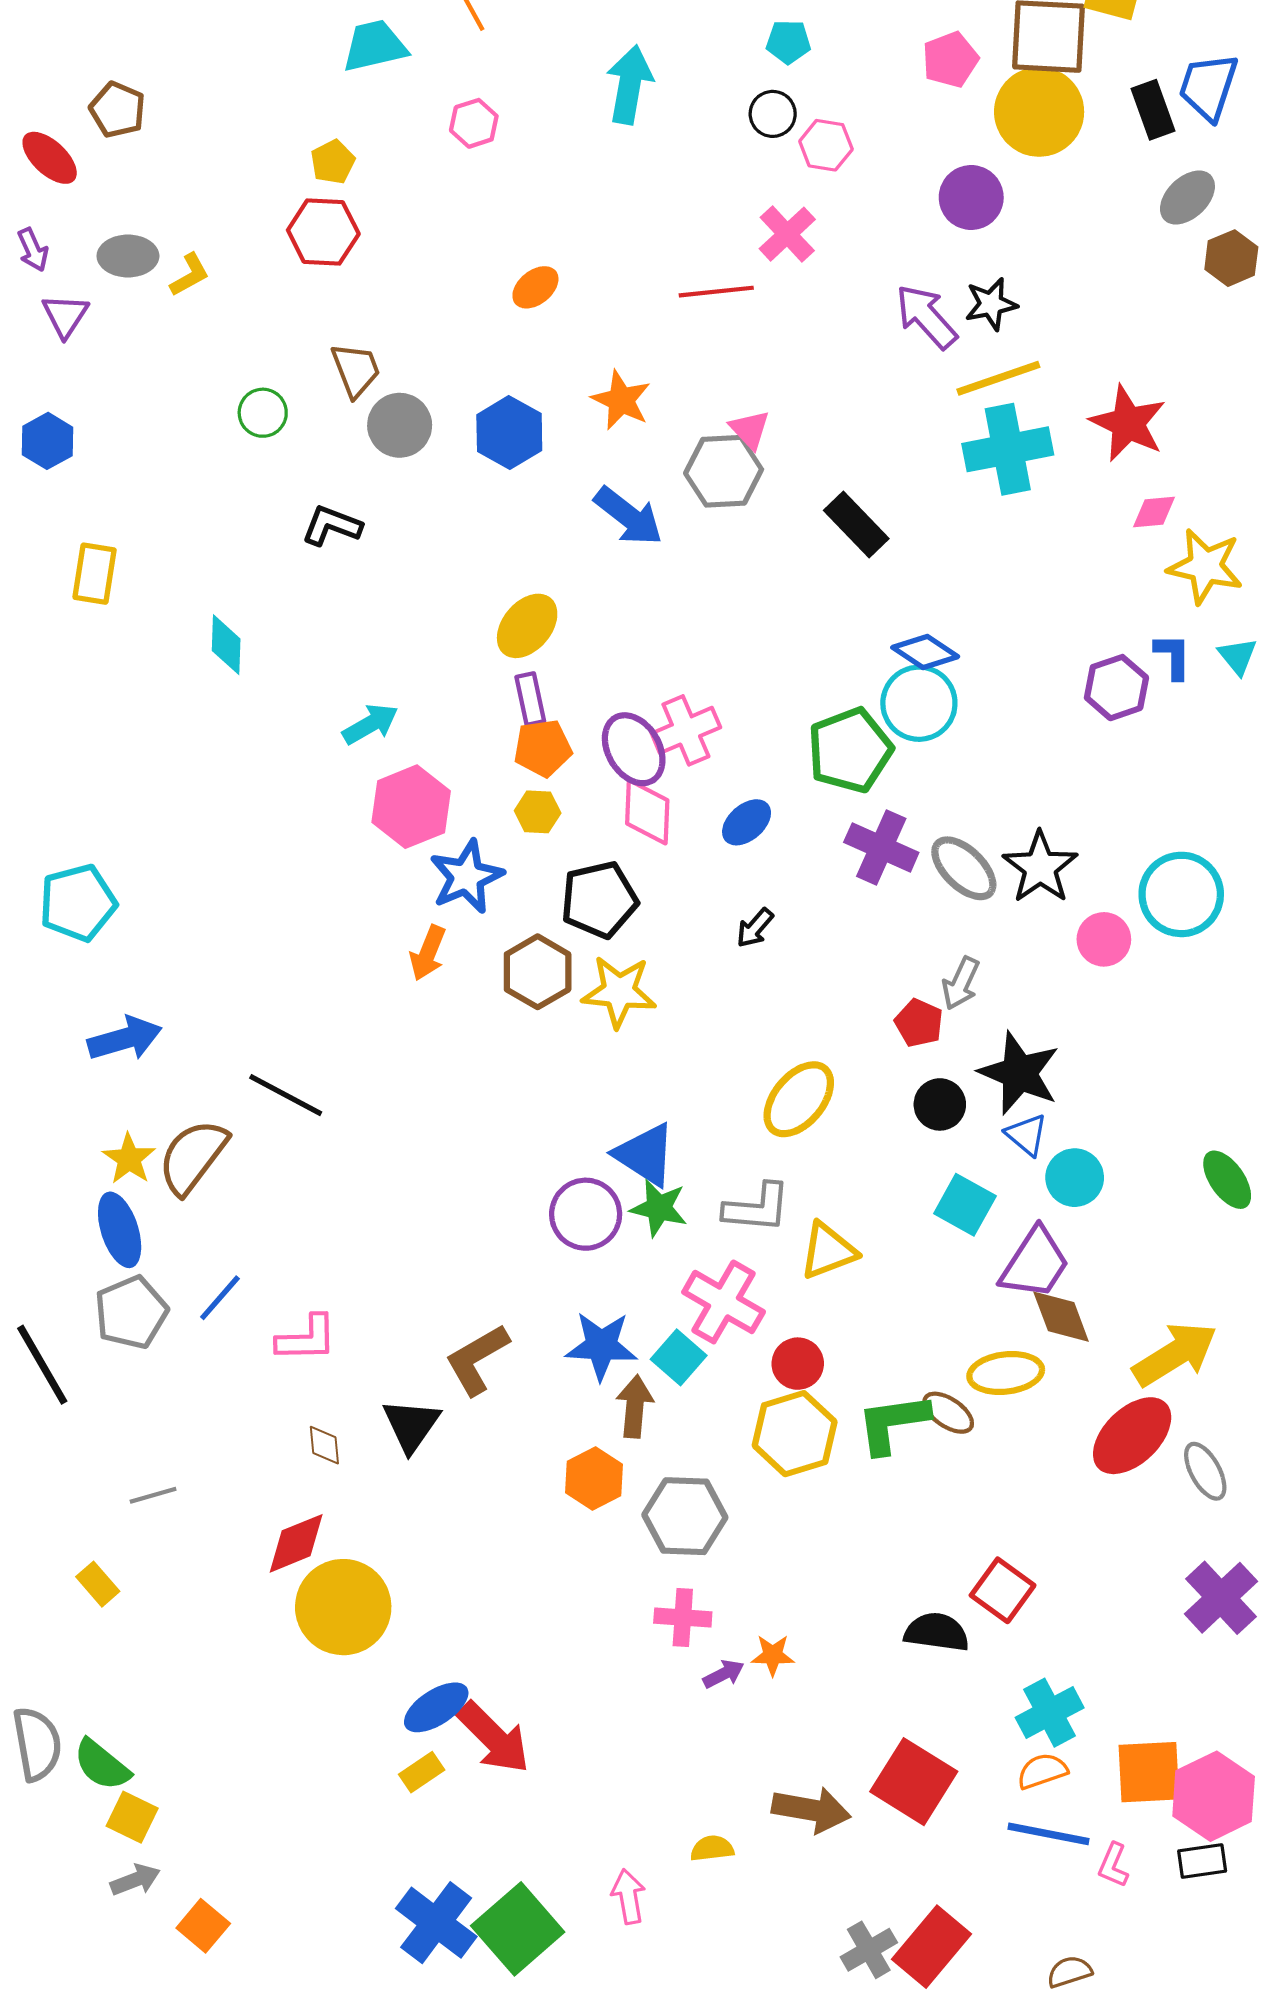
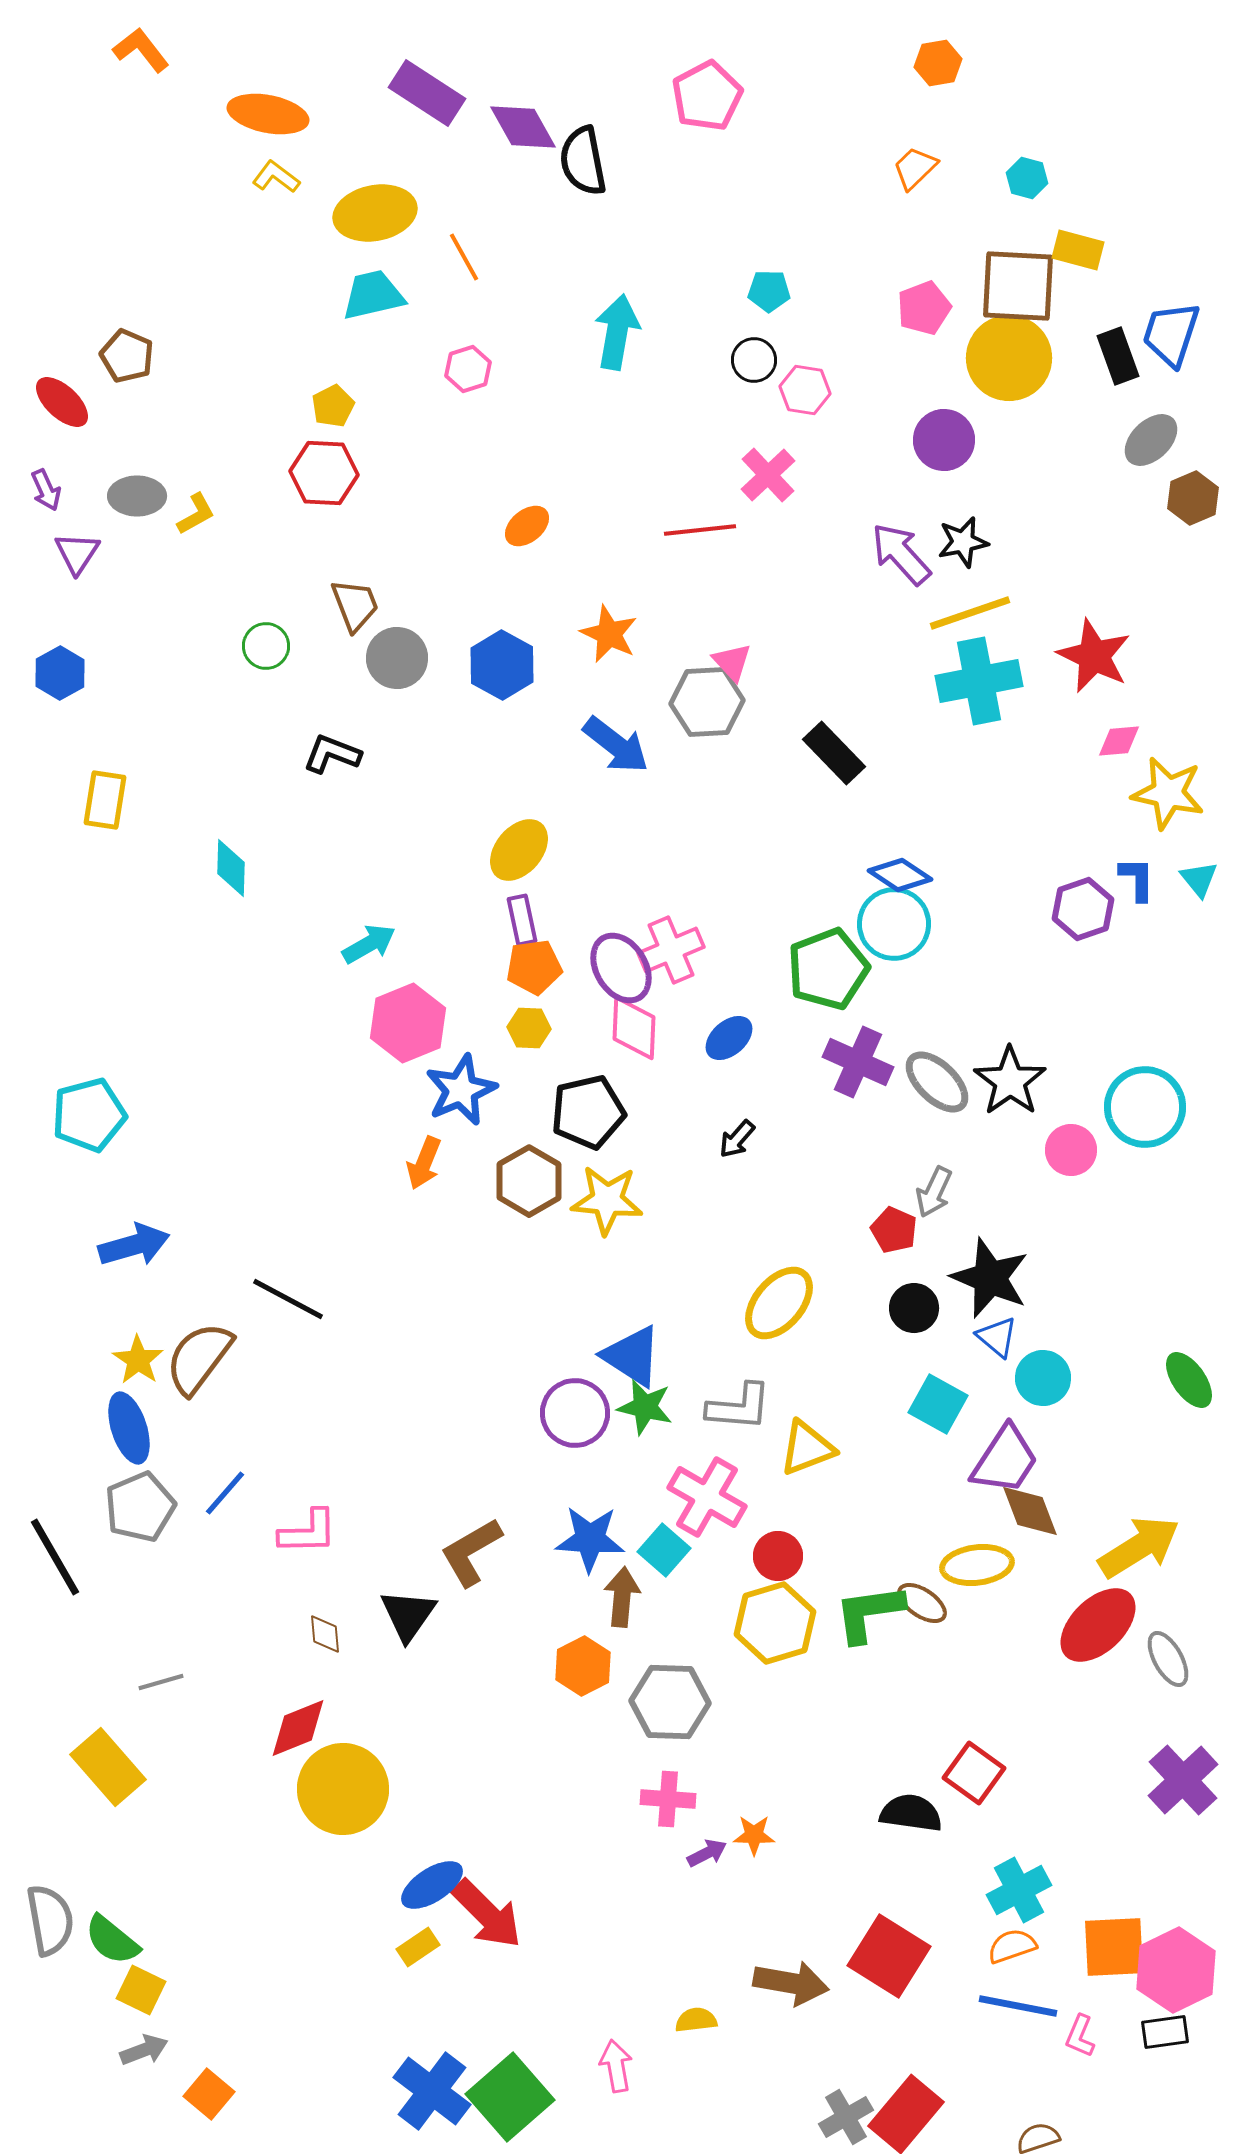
yellow rectangle: (98, 1584) -> (108, 1767), size x1.8

